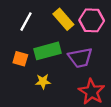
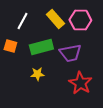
orange square: (20, 59) -> (10, 46), moved

